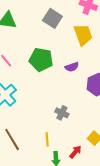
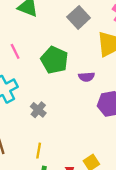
gray cross: (62, 113) -> (38, 110), moved

